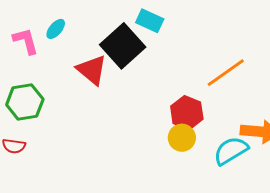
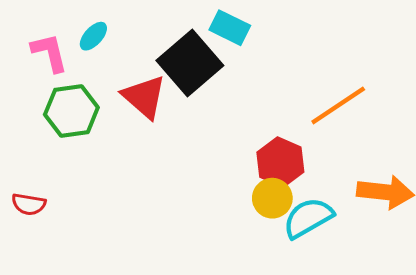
green hexagon: (25, 102) -> (71, 111), moved
cyan semicircle: (231, 151) -> (308, 218), moved

